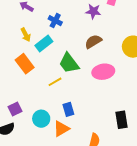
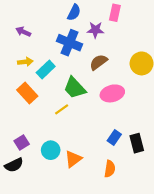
blue cross: (55, 21) -> (70, 43), moved, size x1.6
yellow arrow: (26, 35) -> (25, 62), turned -64
blue rectangle: (68, 109) -> (114, 138), moved, turned 56

